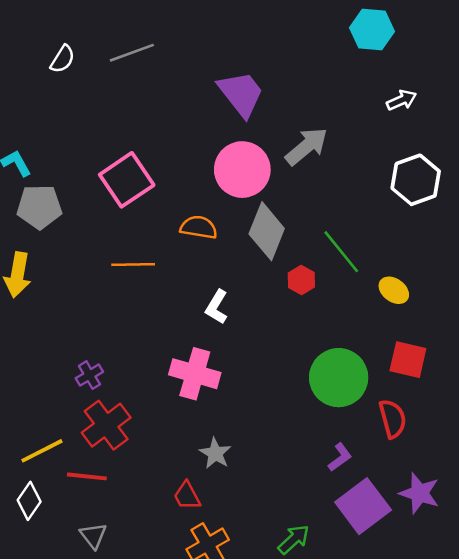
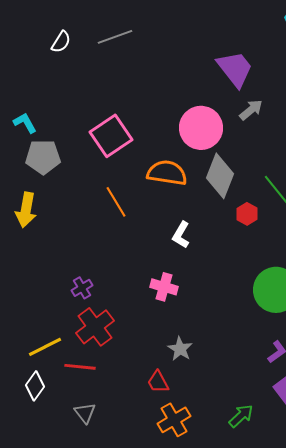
purple trapezoid: (241, 94) -> (235, 69), moved
gray arrow: (307, 146) -> (251, 110), size x0.7
orange semicircle: (199, 227) -> (167, 173), size x1.4
orange line: (133, 265) -> (116, 202), turned 60
pink cross: (195, 374) -> (164, 287), size x0.7

